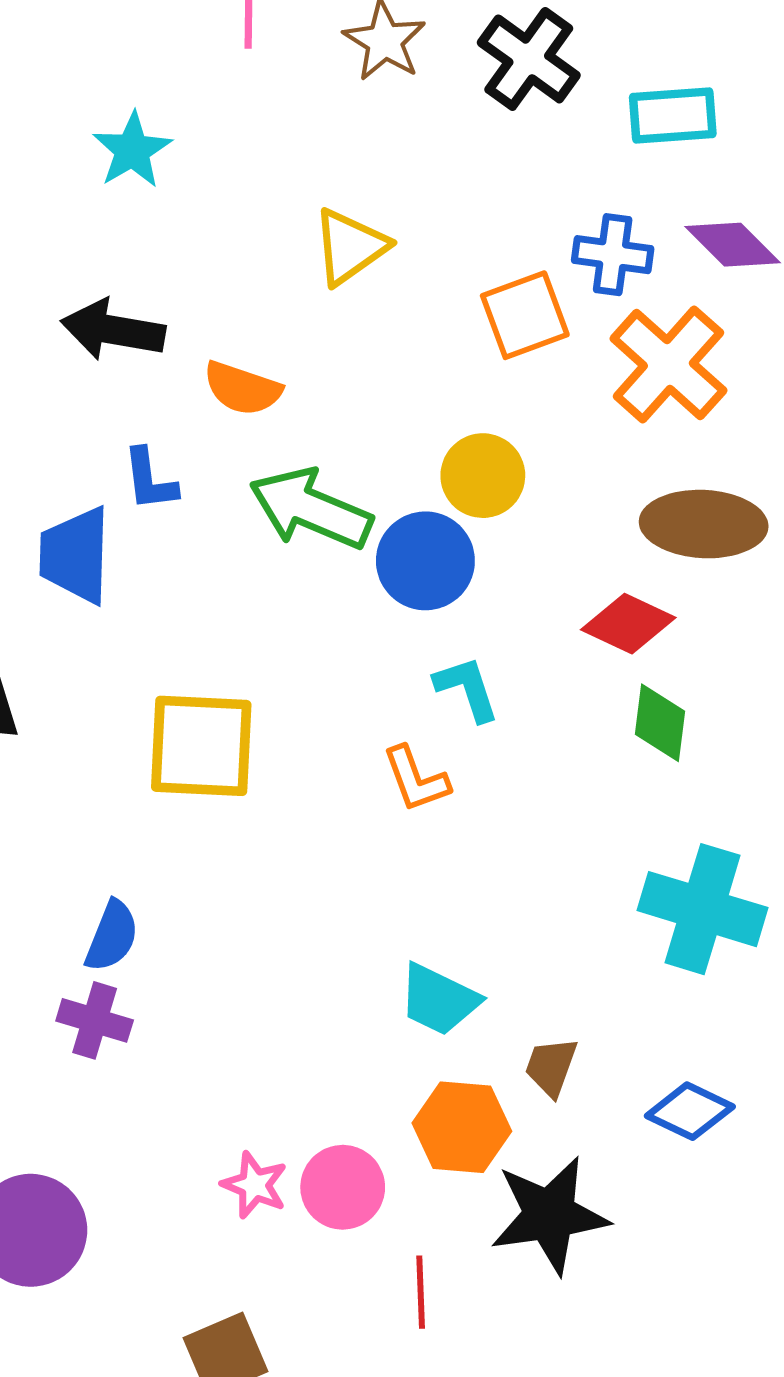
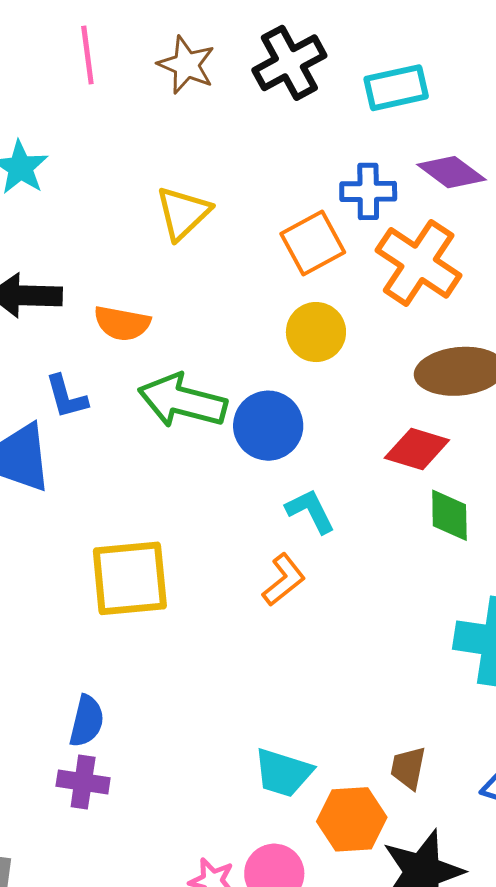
black cross: (529, 59) -> (289, 63), turned 34
yellow circle: (483, 476) -> (316, 332), moved
orange L-shape: (416, 779) -> (284, 580), turned -100
cyan trapezoid: (439, 1000) -> (283, 773), moved

